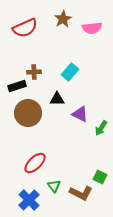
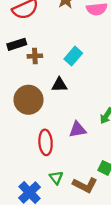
black rectangle: (17, 86) -> (17, 44), moved
purple triangle: (80, 114) -> (78, 130), moved, turned -36
red ellipse: (35, 163) -> (46, 142), moved, turned -50

